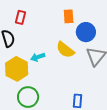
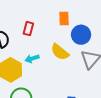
red rectangle: (20, 17) -> (28, 29), moved

